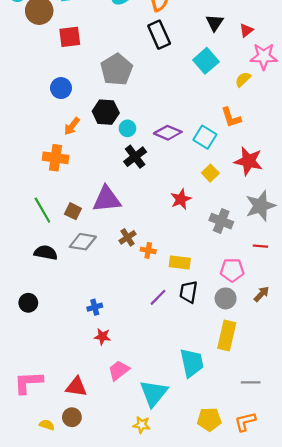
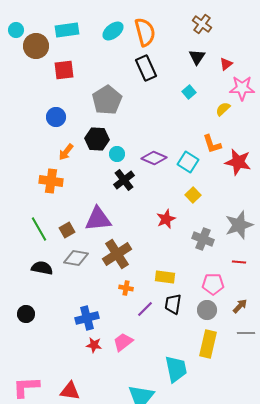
cyan square: (206, 61) -> (189, 92), size x0.6
red star: (248, 161) -> (238, 162), moved
brown square: (73, 211) -> (67, 230), turned 35
brown cross: (127, 237) -> (117, 254), size x1.8
orange cross: (148, 250) -> (126, 288), moved
blue cross: (95, 307) -> (87, 318), size x1.6
pink trapezoid: (119, 370) -> (123, 342), moved
gray line: (251, 382) -> (246, 333), moved

